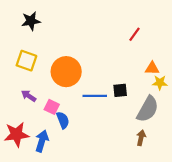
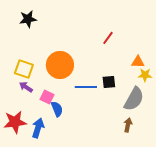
red line: (134, 34) -> (108, 38), moved
yellow square: (26, 61) -> (24, 69), moved

